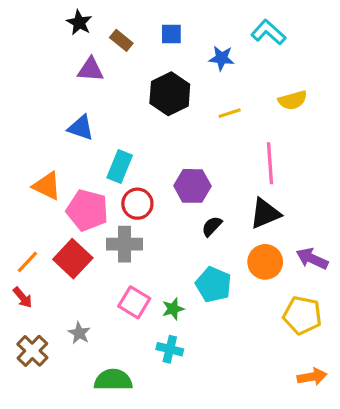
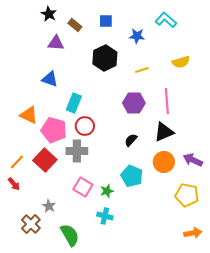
purple hexagon: (192, 186) -> (134, 103), moved
brown cross: (32, 351) -> (31, 224), moved
green semicircle: (113, 380) -> (70, 235), turned 60

